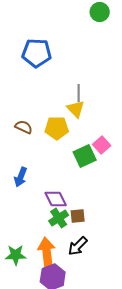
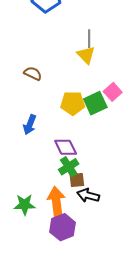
yellow pentagon: (57, 128) -> (73, 103), moved
brown square: (78, 216) -> (77, 180), moved
black arrow: (78, 246) -> (88, 195), turned 60

